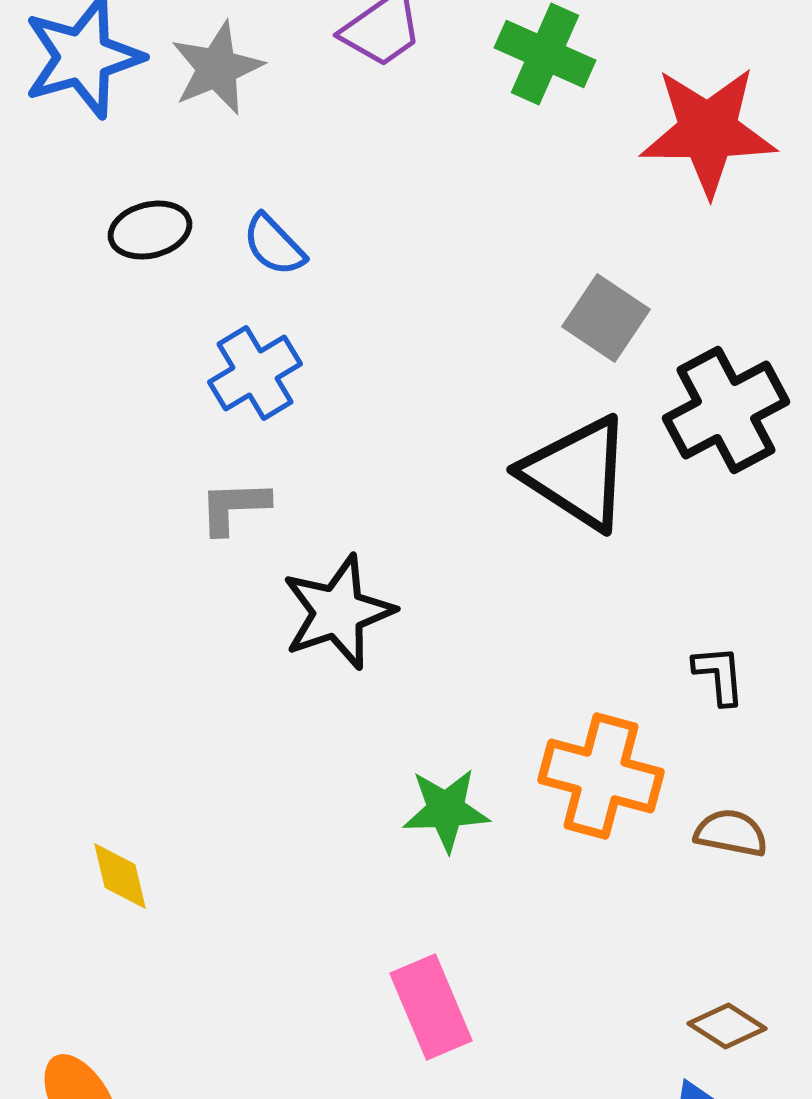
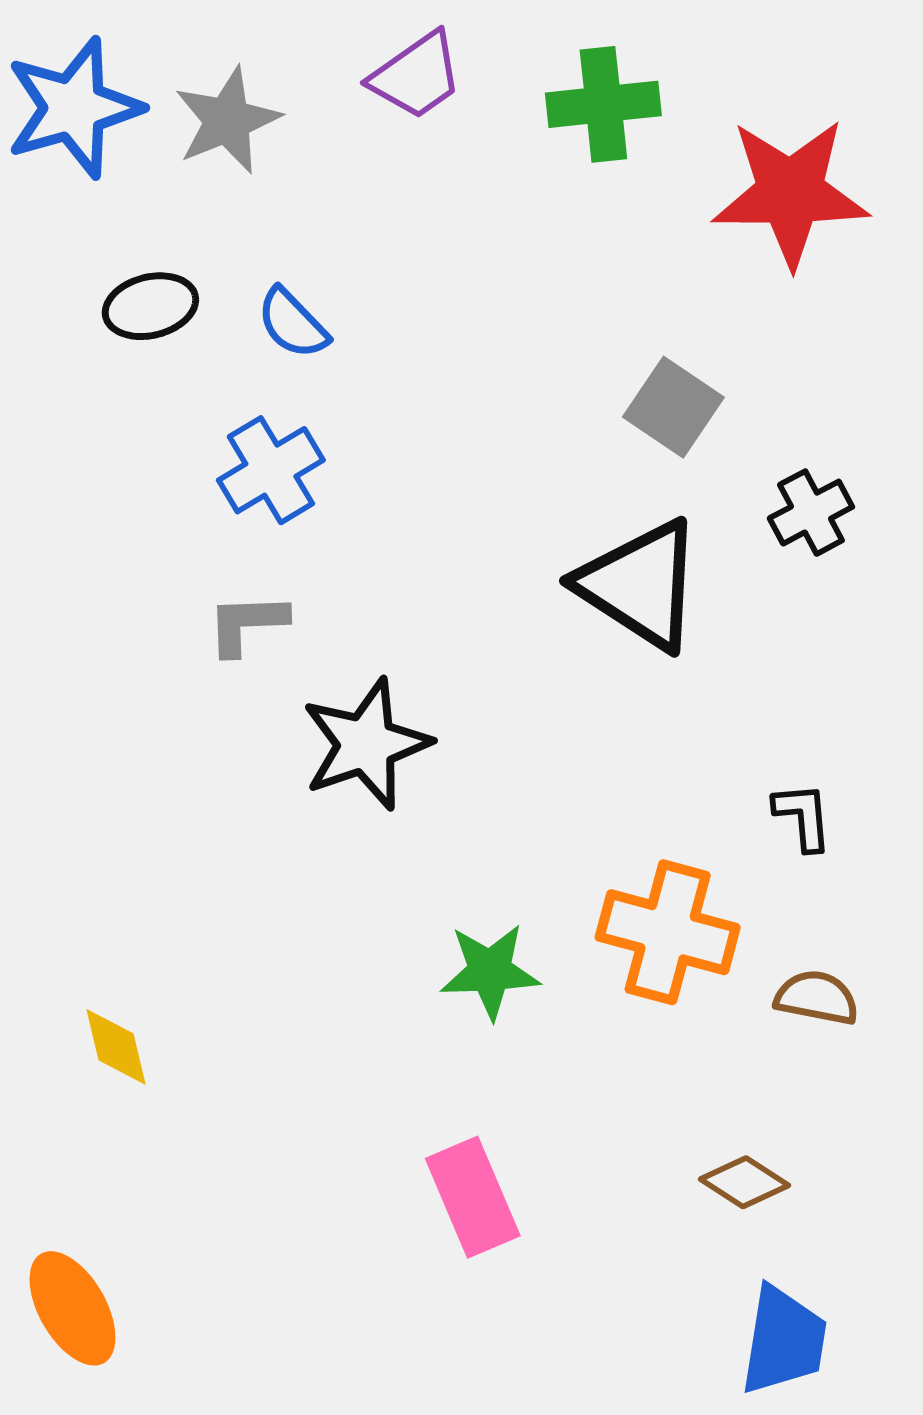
green cross: (545, 54) -> (603, 104), turned -30
black cross: (726, 410) -> (811, 513), size x0.6
brown diamond: (727, 1026) -> (744, 1182), moved

